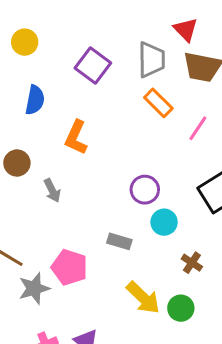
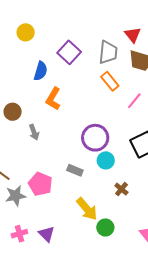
blue semicircle: (35, 100) -> (41, 71), moved
purple circle: (145, 190) -> (95, 138), size x1.4
green circle: (181, 308) -> (105, 227), moved

